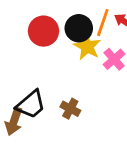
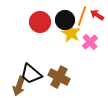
black trapezoid: (31, 104) -> (31, 74), turned 80
brown cross: (70, 109) -> (59, 77), size x1.5

